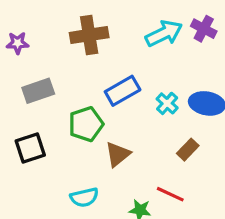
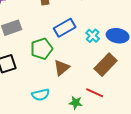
brown rectangle: (188, 150) -> (106, 65), size x1.6

